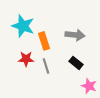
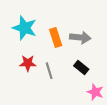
orange rectangle: (44, 41) -> (56, 37), moved

